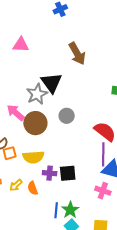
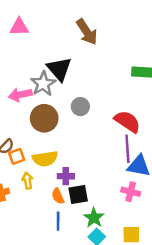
pink arrow: (16, 113) -> (20, 95), moved, turned -48
black square: (68, 173) -> (78, 195), moved
yellow arrow: (16, 185) -> (28, 181), moved, turned 128
orange semicircle: (33, 188) -> (58, 196), moved
blue line: (56, 210) -> (58, 221), moved

